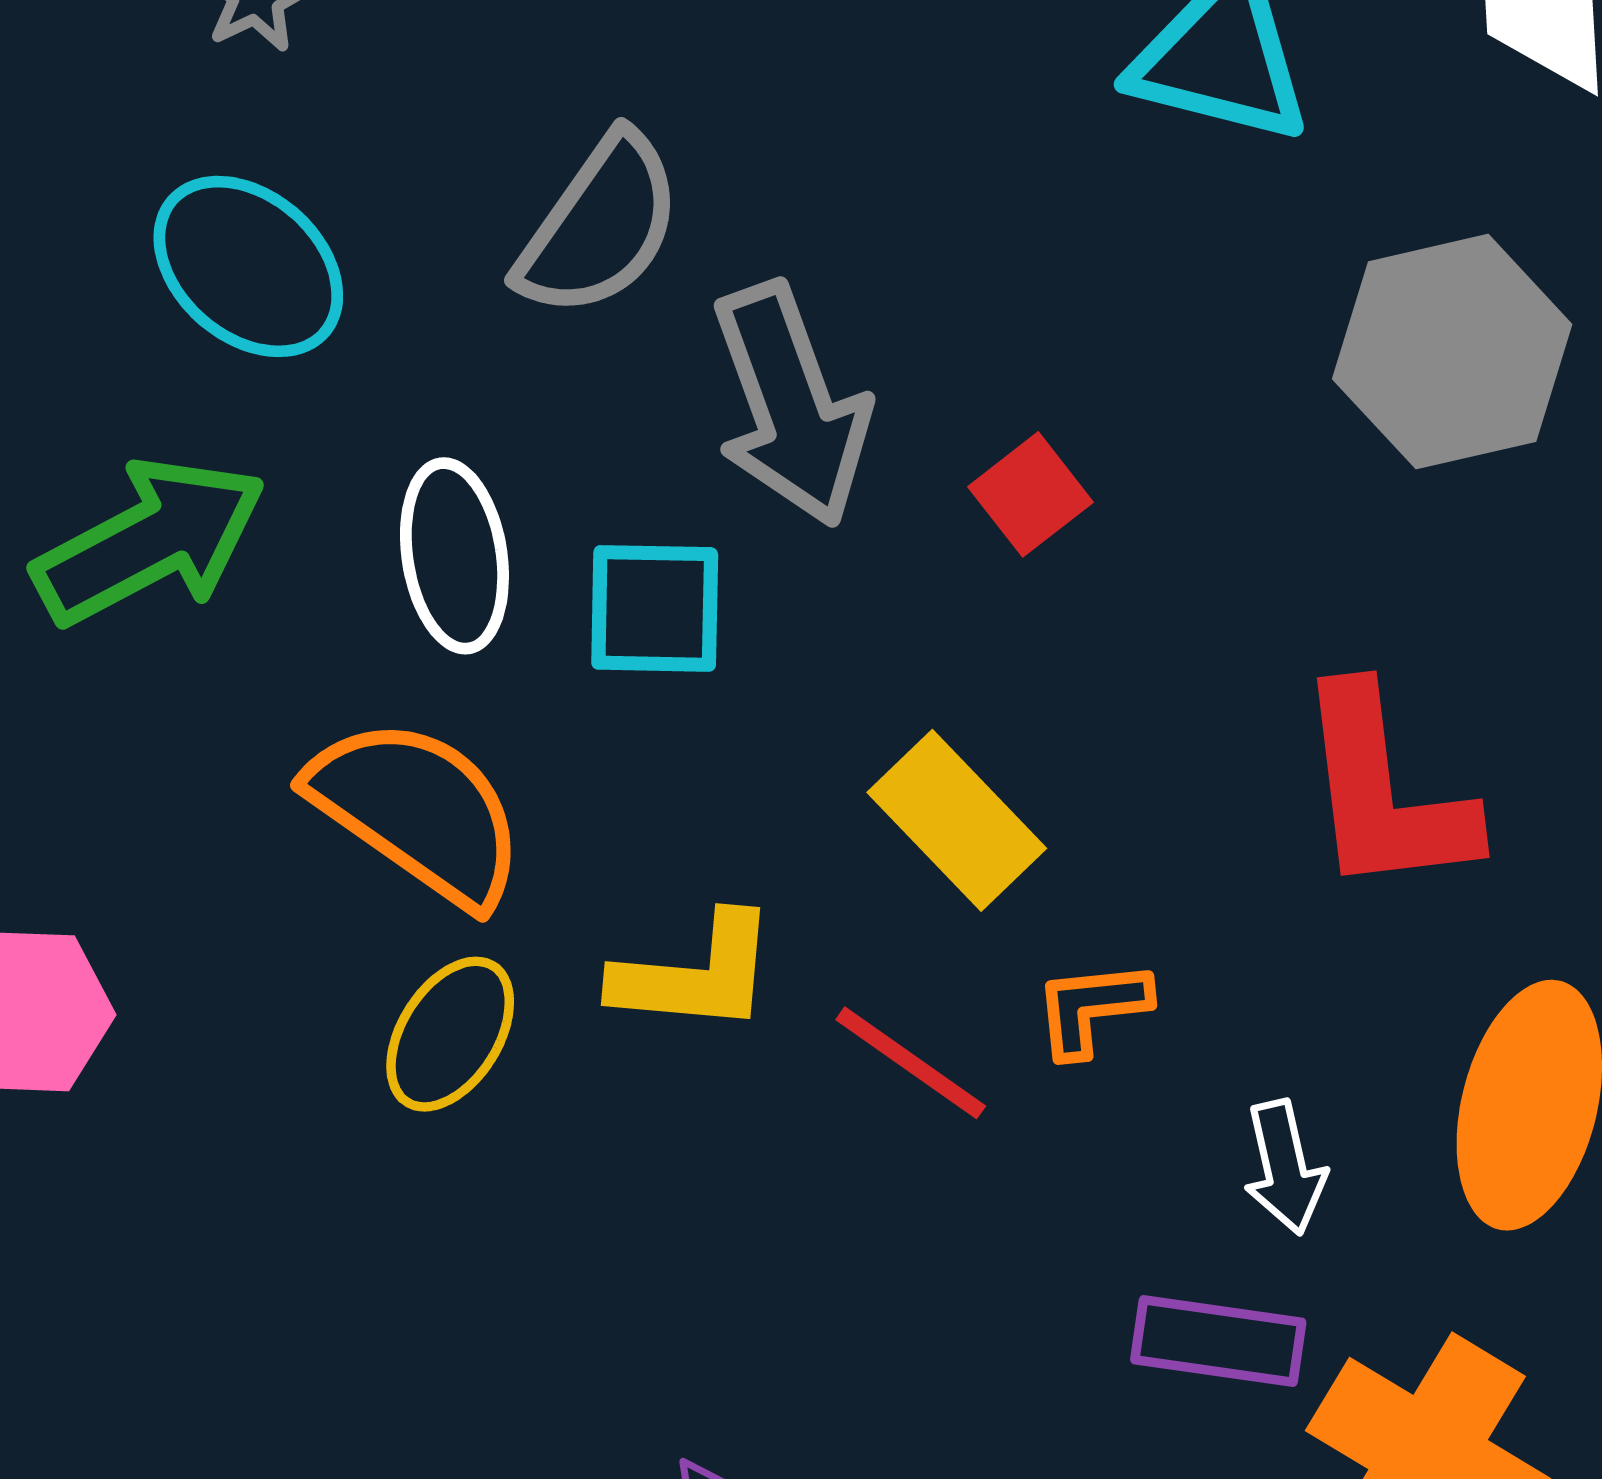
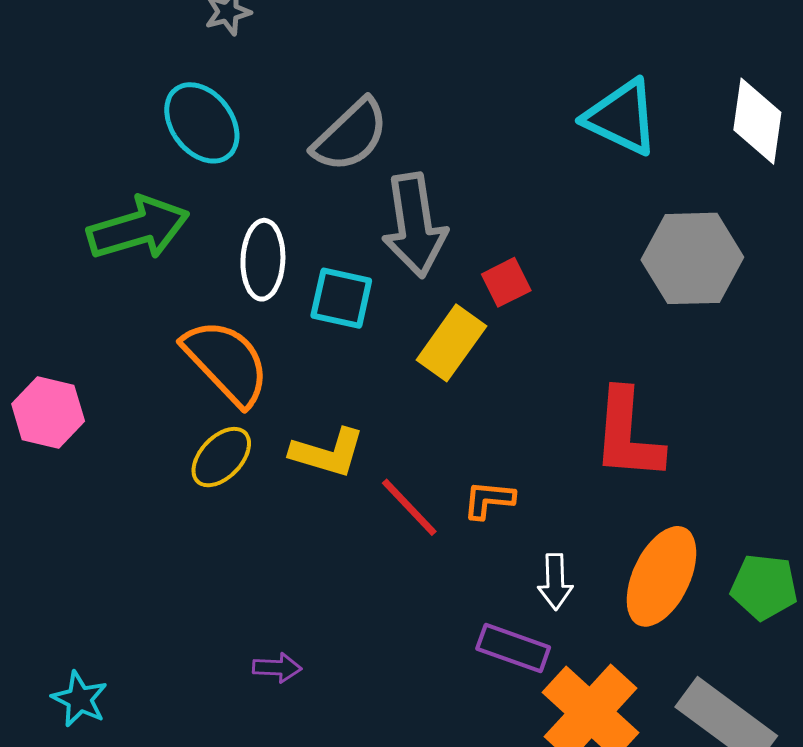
yellow rectangle: (957, 820) -> (451, 343), moved, turned 68

